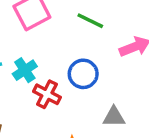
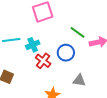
green line: (90, 21) -> (78, 32), moved

